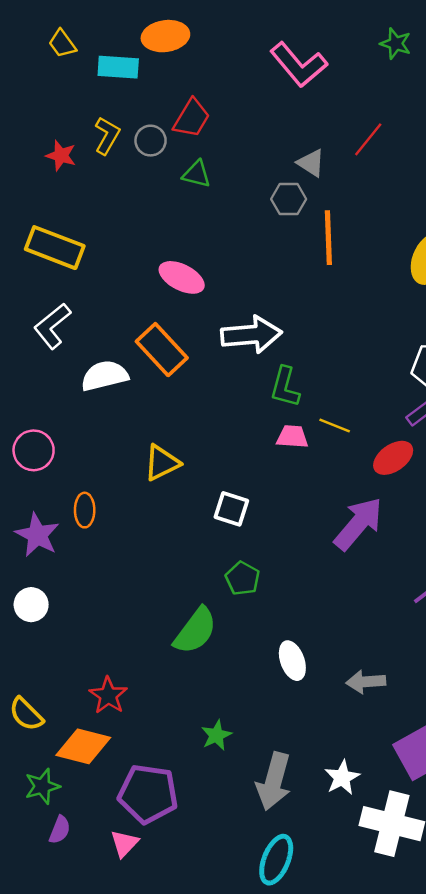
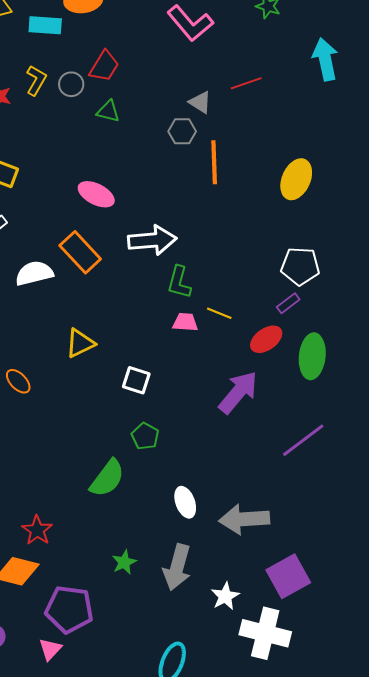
red line: (368, 139) -> (246, 83), turned 32
orange ellipse: (85, 510) -> (18, 381), turned -44
gray arrow: (366, 682) -> (244, 519), size x1.6
gray arrow: (274, 781) -> (177, 567), moved

